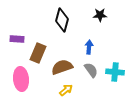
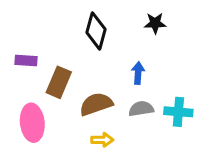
gray semicircle: (91, 70) -> (141, 109), turned -63
yellow arrow: (66, 90) -> (102, 140), turned 40

